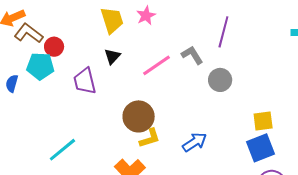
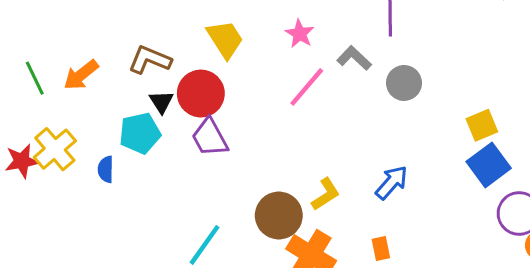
pink star: (146, 16) -> (300, 34), moved
brown L-shape: (29, 33) -> (150, 60), moved
red circle: (54, 47) -> (201, 94), moved, size x1.6
black triangle: (112, 56) -> (161, 102), moved
brown circle: (139, 116) -> (279, 215), moved

